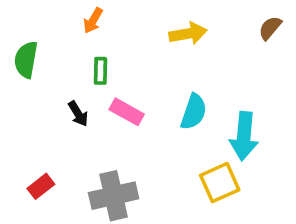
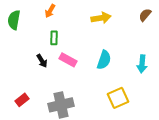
green semicircle: (26, 60) -> (14, 20), moved
cyan arrow: (244, 136) -> (142, 64), moved, size x0.7

